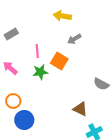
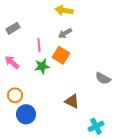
gray arrow: (74, 39) -> (65, 33), moved
brown triangle: (80, 109) -> (72, 101), moved

